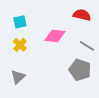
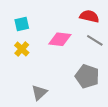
gray line: (87, 46) -> (95, 40), moved
gray triangle: (18, 77) -> (39, 93), moved

